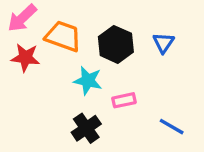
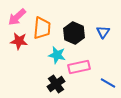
orange trapezoid: (63, 36) -> (42, 28), turned 75
pink rectangle: (124, 100) -> (79, 67), size x1.5

